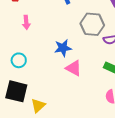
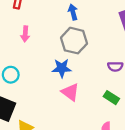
gray hexagon: (92, 24) -> (74, 41), moved

